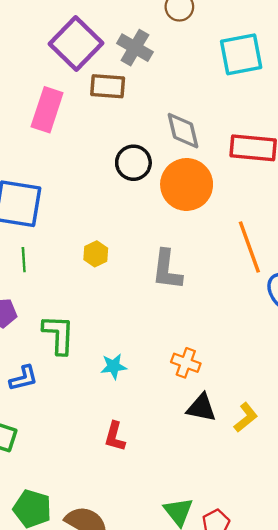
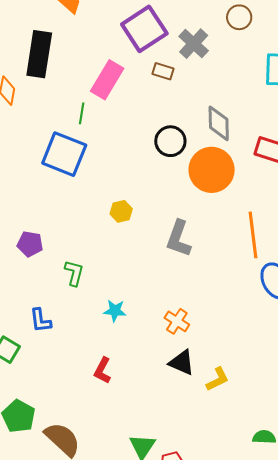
brown rectangle: (108, 86) -> (163, 71), size x0.7
green line: (24, 260) -> (82, 113), moved
green L-shape: (59, 334) -> (74, 273), size x0.7
blue L-shape: (24, 378) -> (40, 320), moved, turned 84

